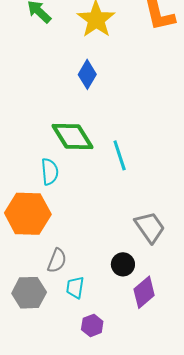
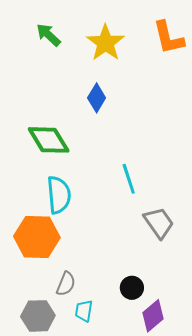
green diamond: (73, 137) -> (49, 140), moved
cyan semicircle: (50, 172) -> (59, 195), size x1.4
gray trapezoid: (150, 227) -> (159, 223), moved

